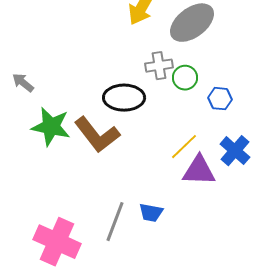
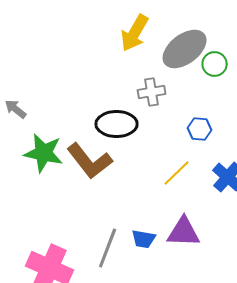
green circle: (185, 78) -> (215, 64), moved
blue hexagon: (220, 99) -> (200, 129), moved
purple triangle: (199, 171) -> (184, 232), moved

